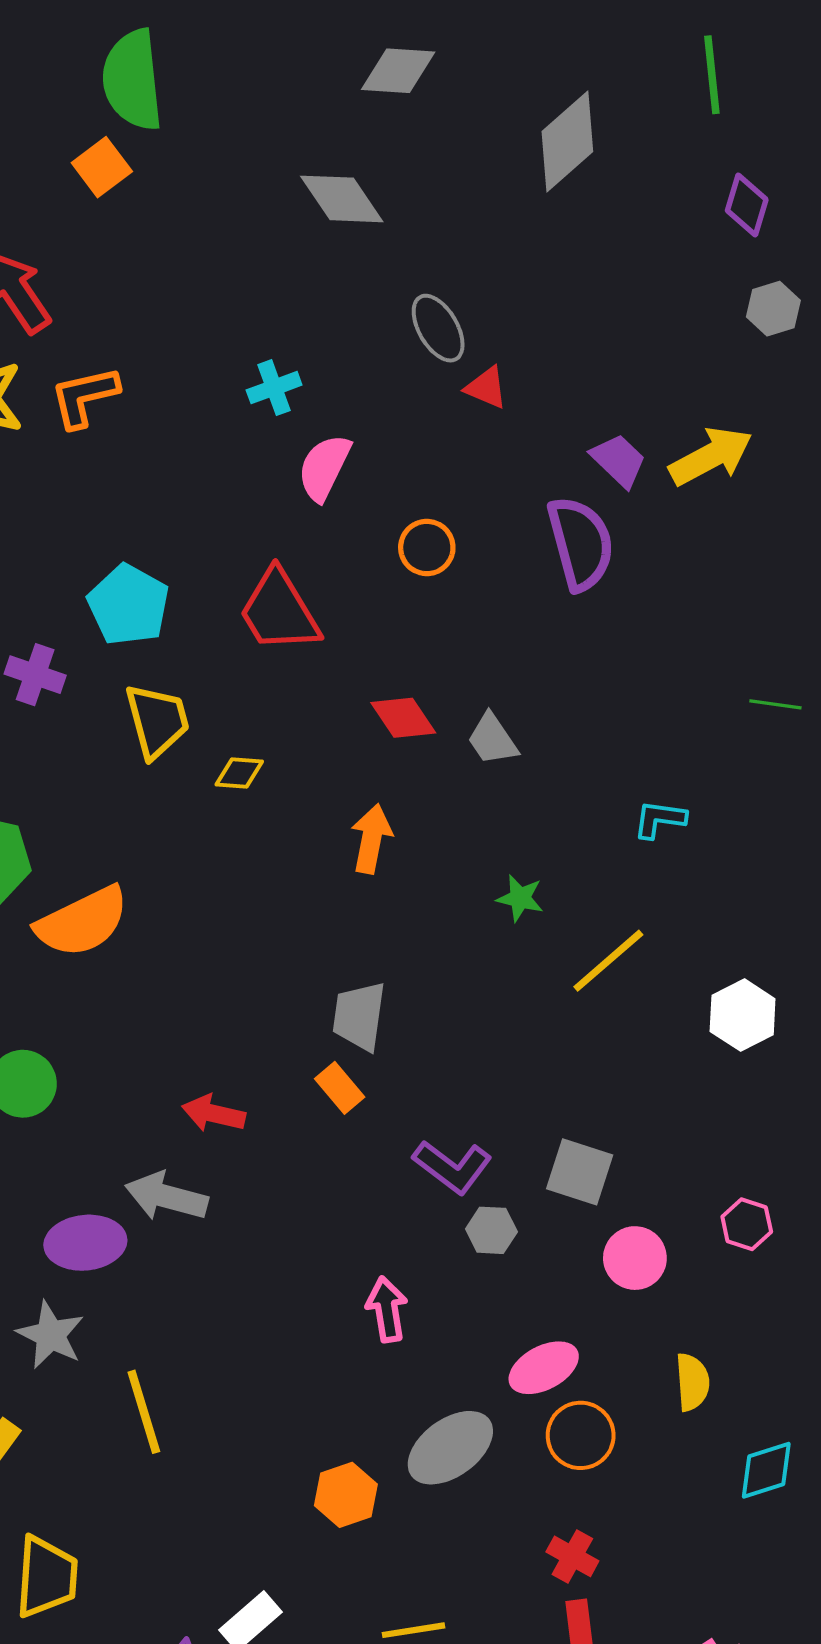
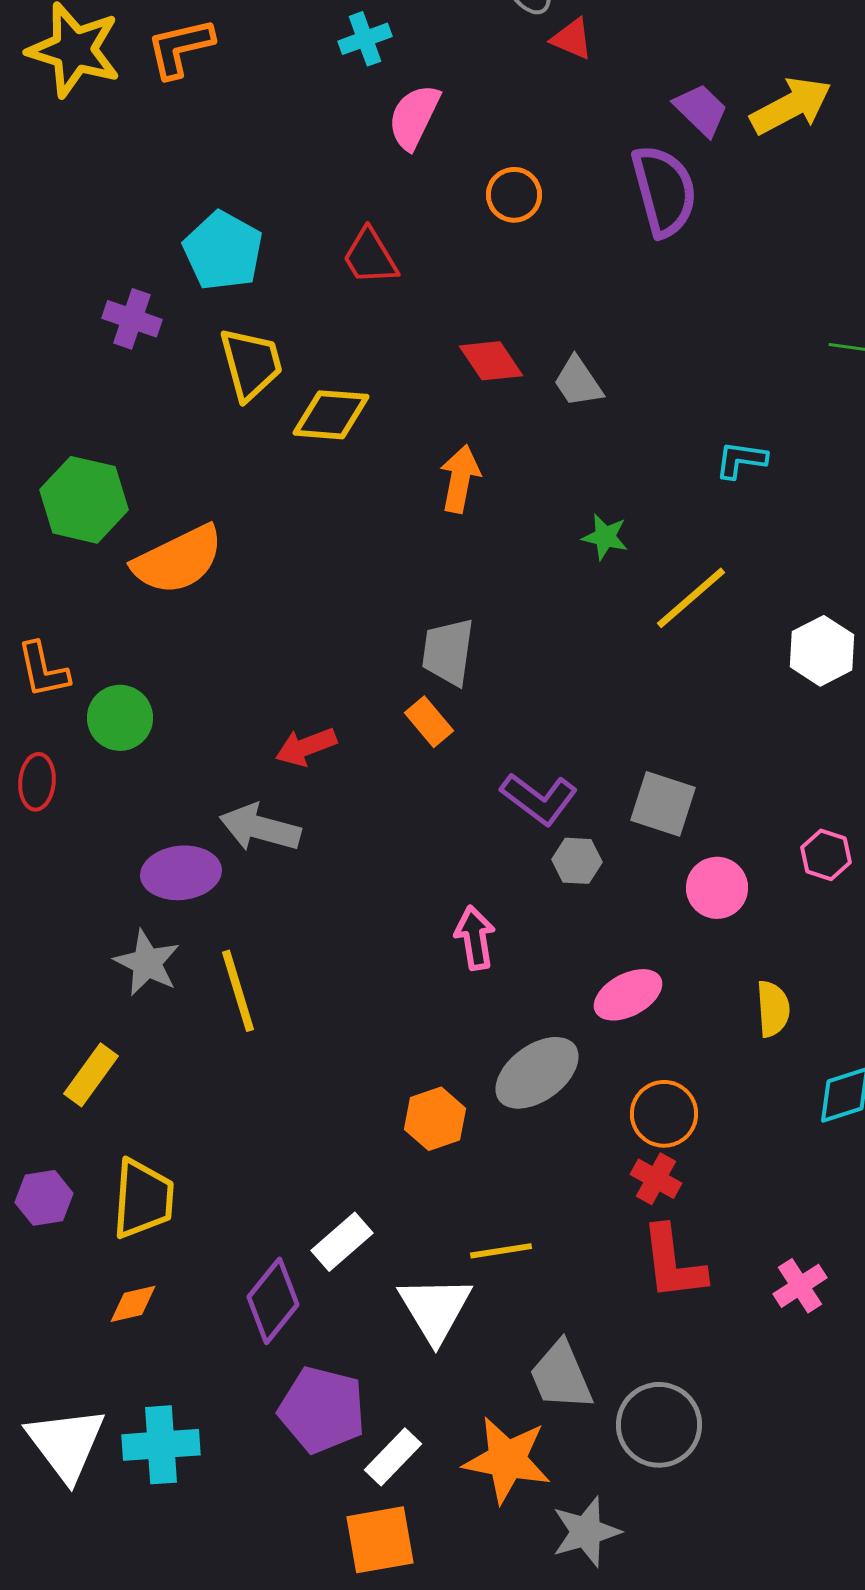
red trapezoid: (279, 611) -> (370, 257), size x0.7
yellow diamond: (239, 773) -> (331, 415), size x1.6
red arrow: (214, 1113) -> (306, 747), turned -34
yellow line: (144, 1412) -> (238, 991), moved
orange circle: (581, 1435) -> (664, 1114), moved

